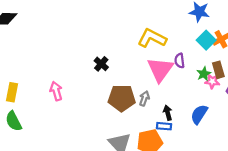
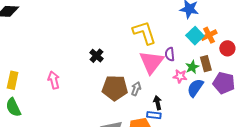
yellow L-shape: (152, 38) -> (144, 33), turned 44
pink star: (212, 81) -> (180, 76), moved
blue semicircle: (199, 114) -> (195, 88), moved

